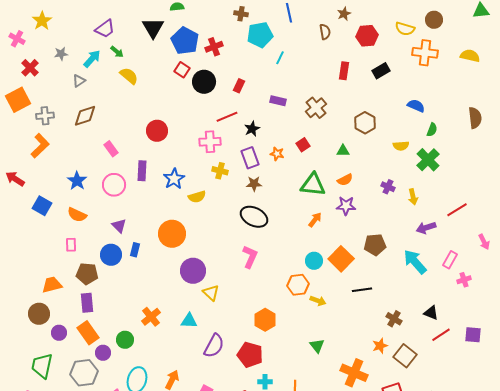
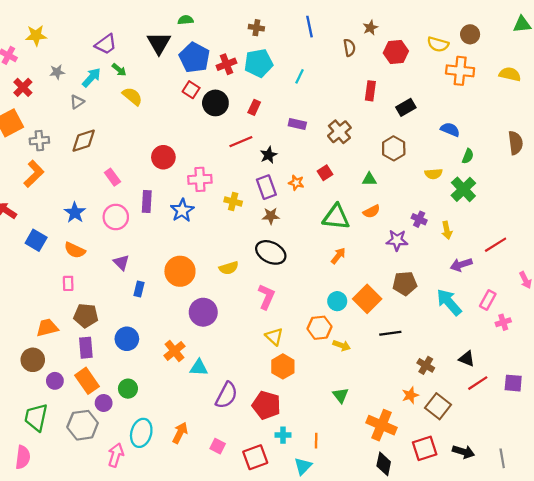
yellow star: (42, 21) -> (36, 35), turned 30
cyan pentagon: (260, 35) -> (259, 63), moved
black rectangle: (381, 71) -> (406, 107), moved
pink cross: (210, 142) -> (200, 179), moved
yellow semicircle: (197, 197) -> (229, 268), moved
purple star: (346, 206) -> (397, 240), moved
blue circle: (111, 255) -> (127, 339), moved
yellow triangle: (211, 293) -> (274, 337), moved
orange cross: (151, 317) -> (174, 351), moved

